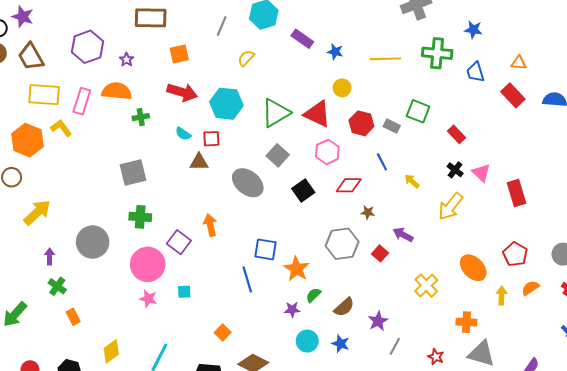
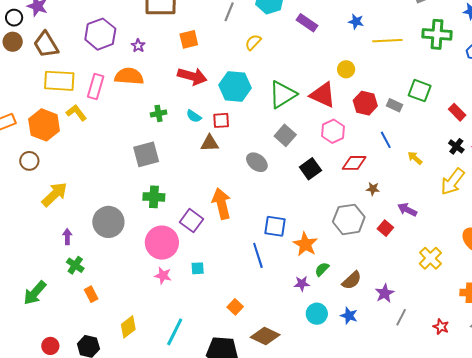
blue star: (335, 52) -> (356, 22), moved
green cross: (141, 117) -> (159, 113), moved
gray ellipse: (248, 183) -> (257, 162), size x0.7
orange arrow: (210, 225) -> (221, 204), size x1.4

